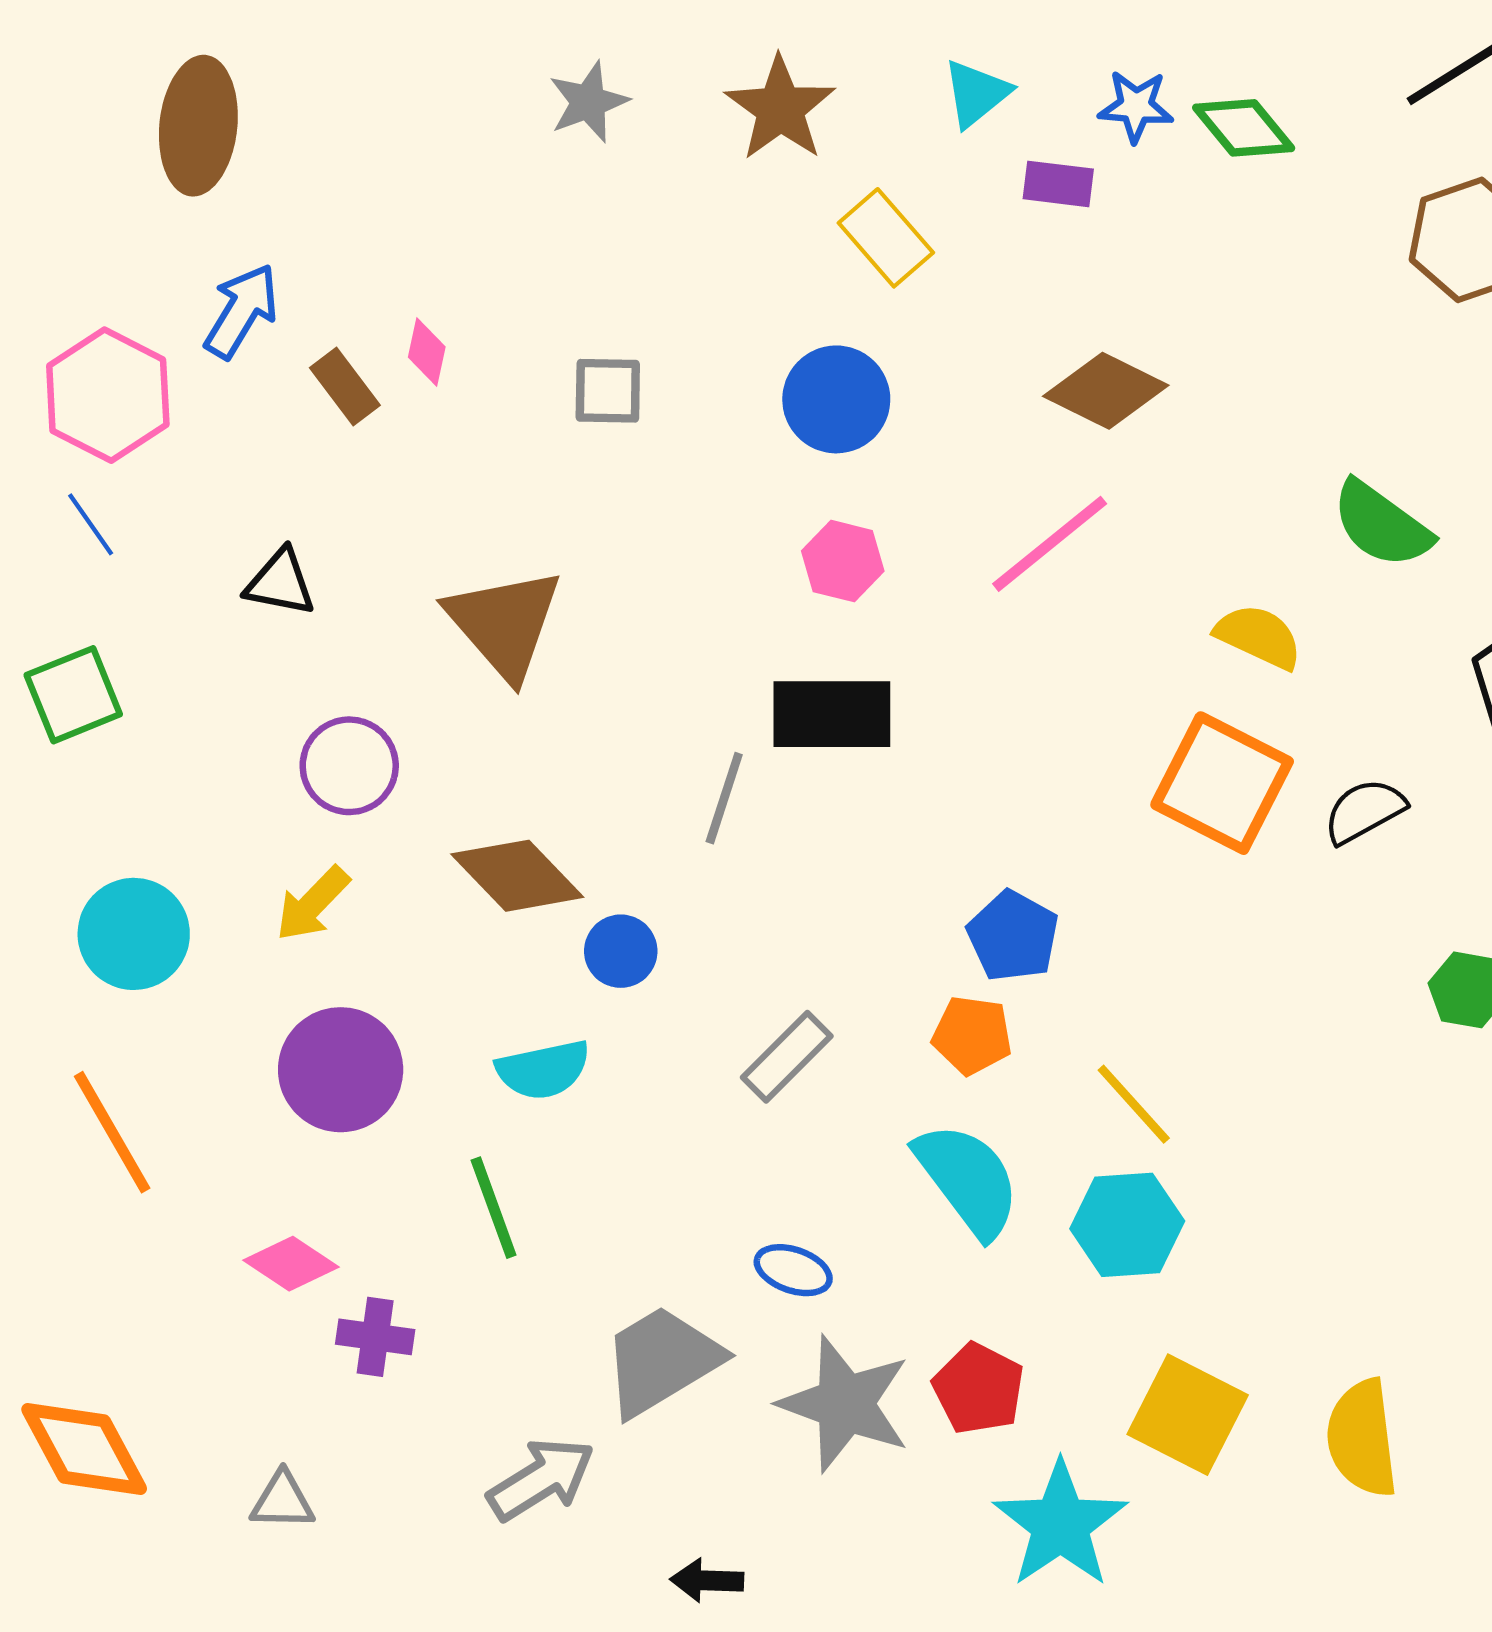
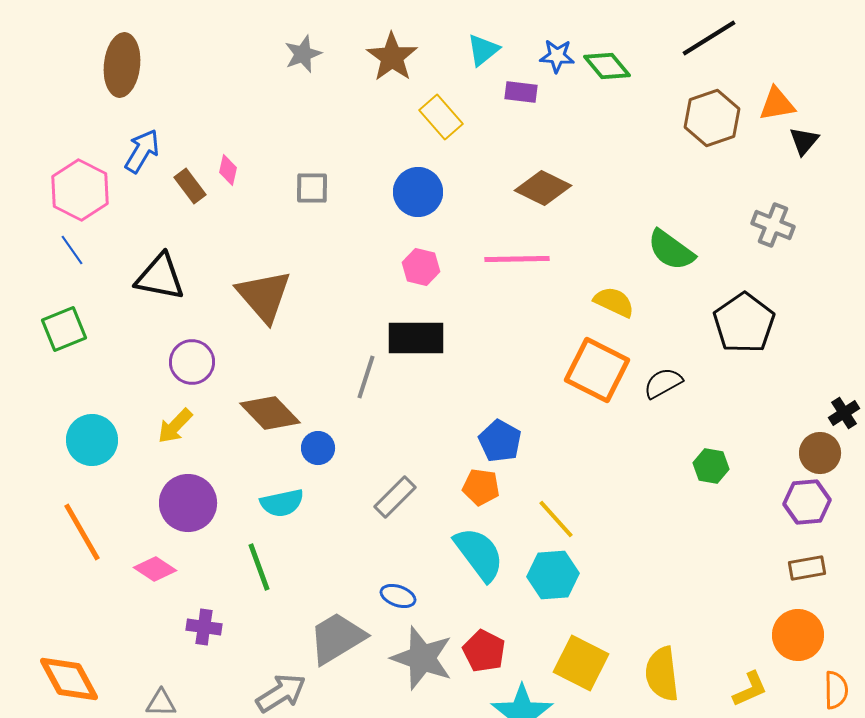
pink line: (1050, 544) -> (517, 259), turned 38
black triangle: (280, 583) -> (160, 277), size x1.5
pink diamond: (291, 1264) -> (155, 569), moved

